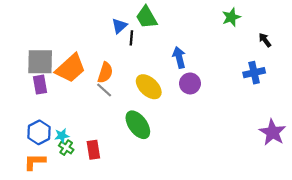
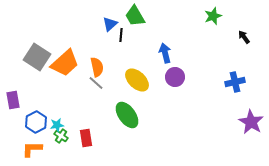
gray square: (40, 62) -> (37, 57), turned 32
orange semicircle: (105, 73) -> (97, 67), turned -30
blue cross: (254, 73) -> (235, 82), moved
purple rectangle: (40, 85) -> (13, 100), moved

